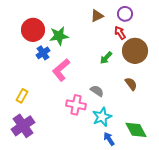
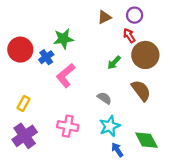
red circle: (33, 30) -> (20, 50), moved
brown semicircle: (131, 84) -> (141, 91), size x1.5
pink cross: (76, 105) -> (68, 126), moved

